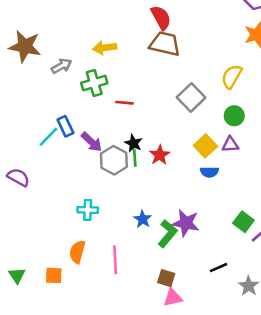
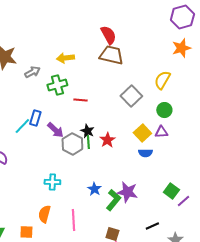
blue rectangle: (65, 126) -> (35, 118), turned 42

